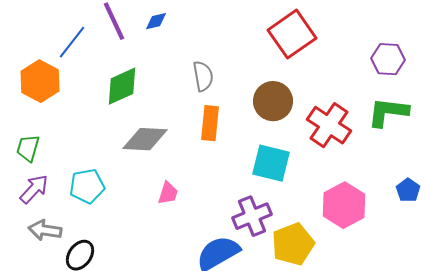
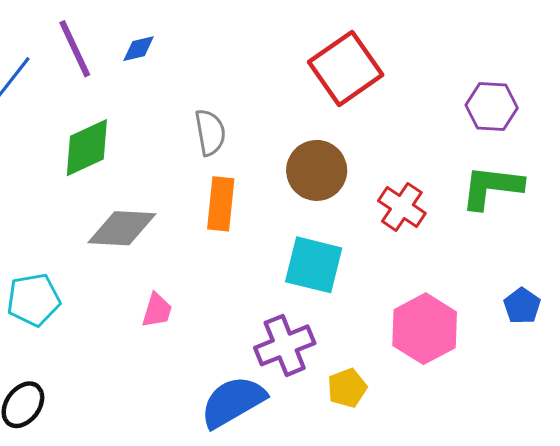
red cross: (329, 125) -> (402, 207), size x0.7
yellow pentagon: (293, 244) -> (347, 388), size x0.6

